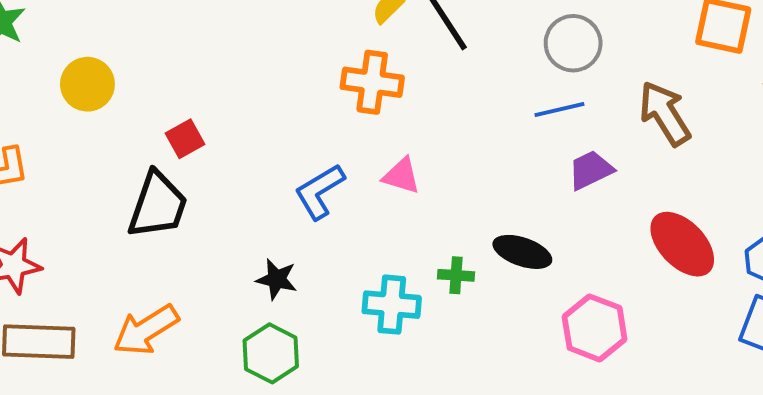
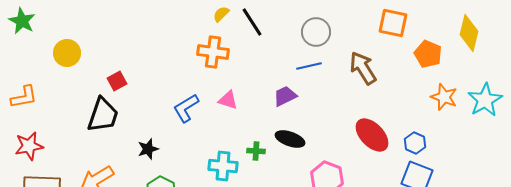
purple trapezoid: (591, 170) -> (285, 96), moved
black star: (277, 279) -> (148, 149), moved, turned -30

